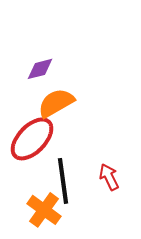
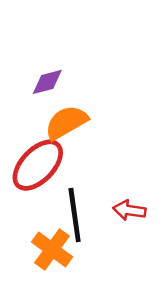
red arrow: (109, 177) -> (129, 210), turned -56

